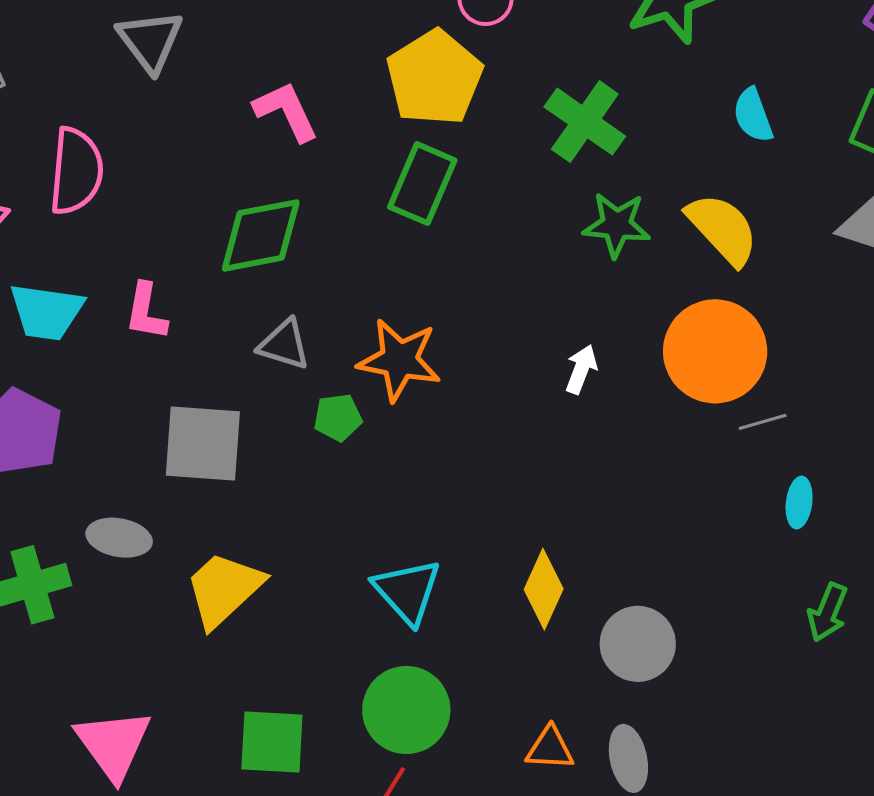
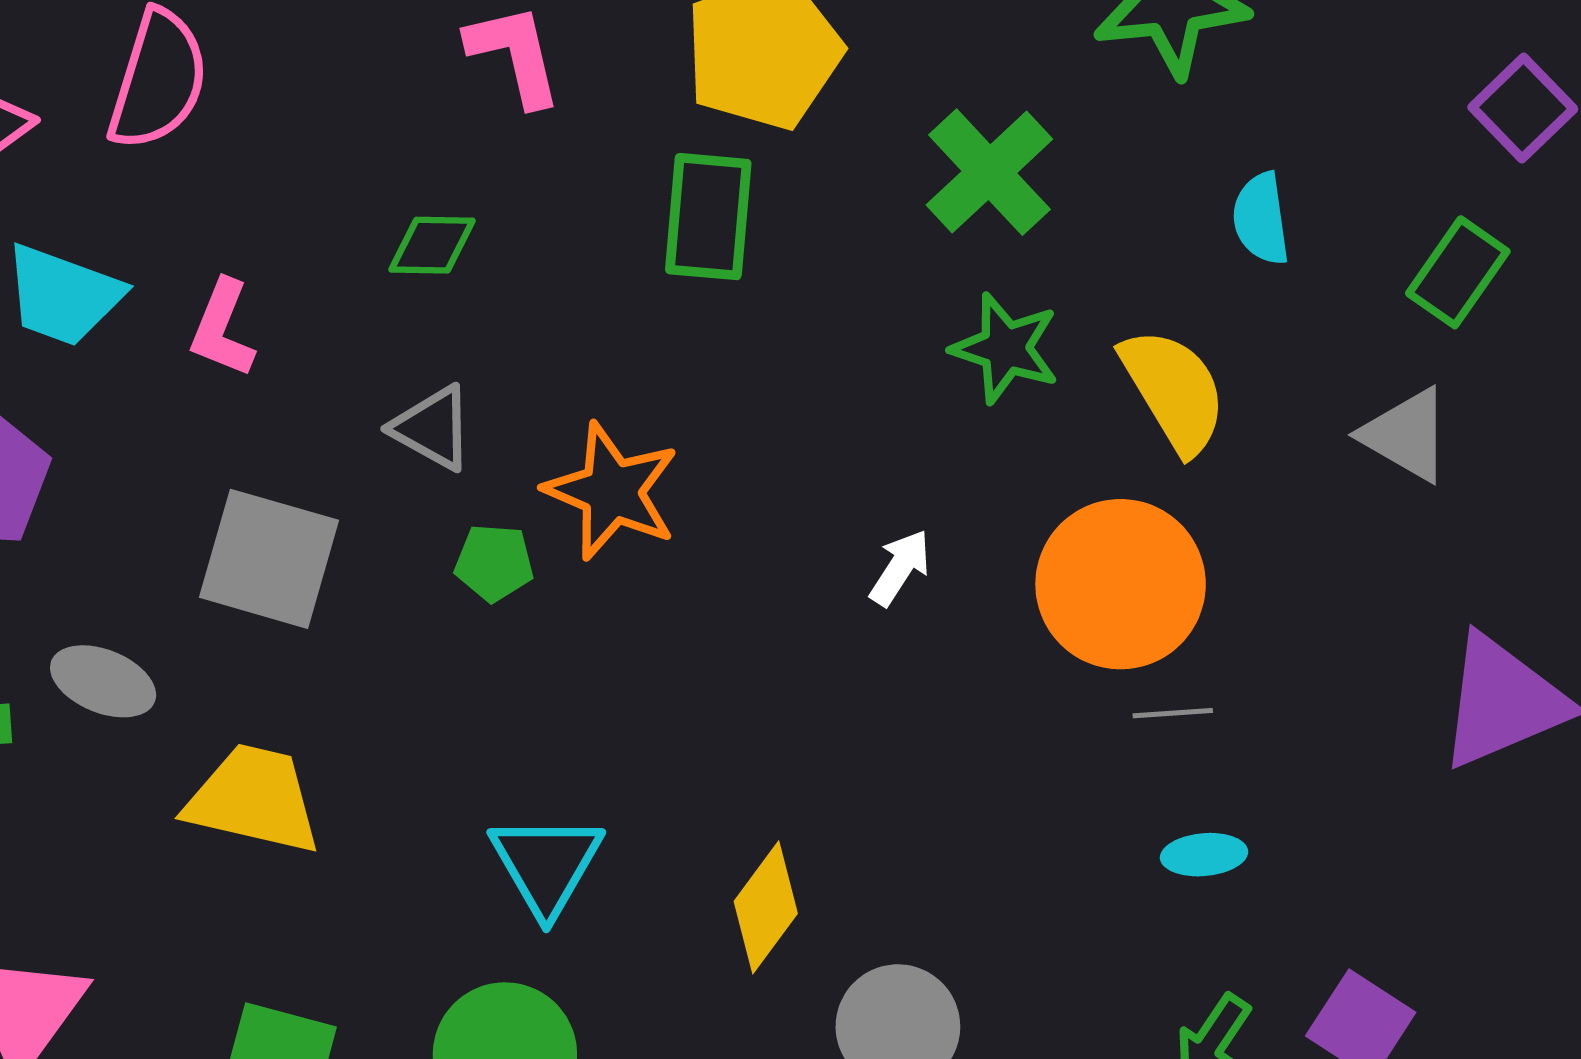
green rectangle: (422, 184) -> (708, 217), turned -30
green diamond: (261, 235) -> (432, 245), size x0.6
cyan ellipse: (799, 503) -> (1204, 855), turned 66
yellow trapezoid: (224, 589) -> (254, 799), turned 44

